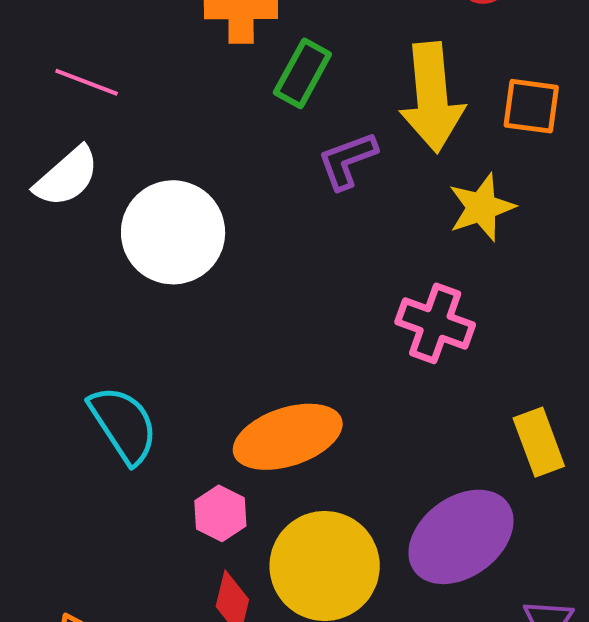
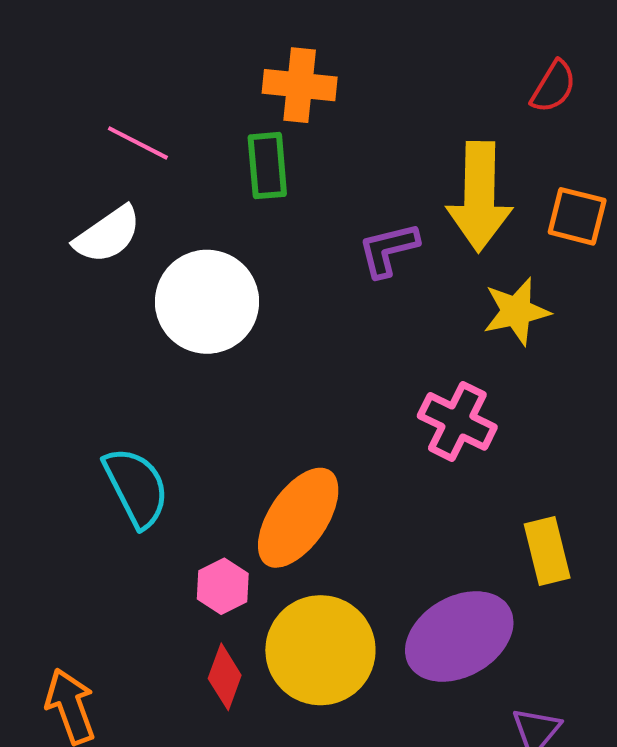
green rectangle: (302, 73) -> (267, 166), moved, turned -40
orange ellipse: (288, 437) -> (298, 518), turned -44

